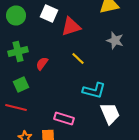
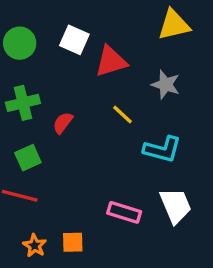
gray star: (115, 40) -> (166, 85), moved
cyan L-shape: (94, 90) -> (162, 149), moved
pink rectangle: (64, 118) -> (124, 212), moved

